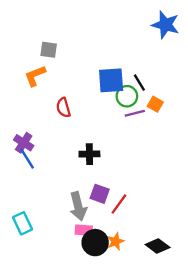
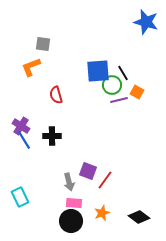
black cross: (89, 154) -> (52, 136), moved
gray arrow: (78, 206) -> (69, 182), size x0.7
black circle: (95, 243) -> (71, 221), moved

